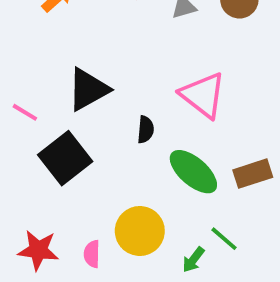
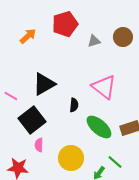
pink semicircle: (92, 254) -> (39, 145), moved

